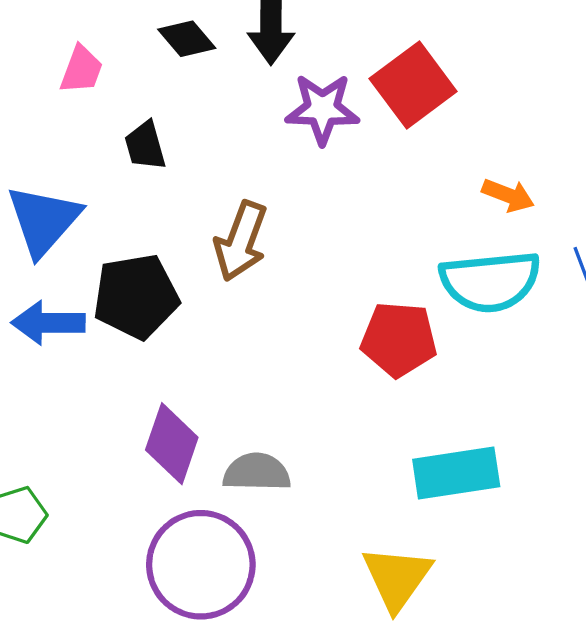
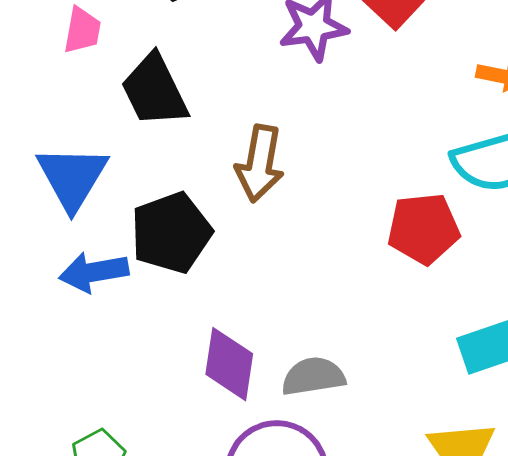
black trapezoid: (145, 146) -> (154, 91), size x1.6

